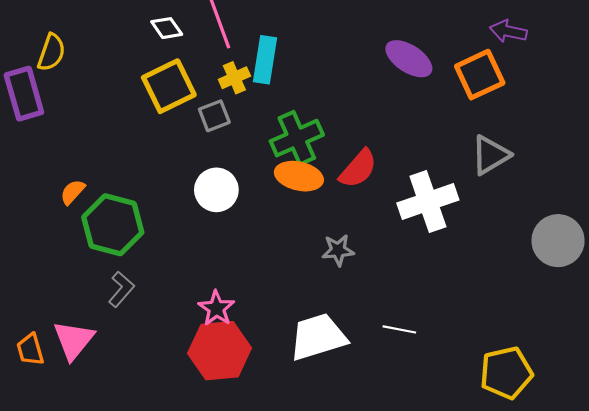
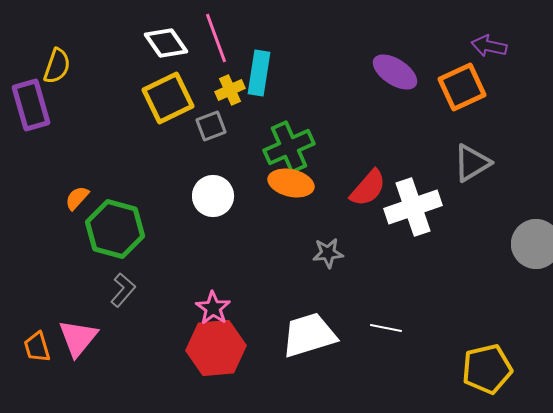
white diamond: (167, 28) -> (166, 43), size x1.4
red semicircle: (358, 169) -> (368, 188), moved

